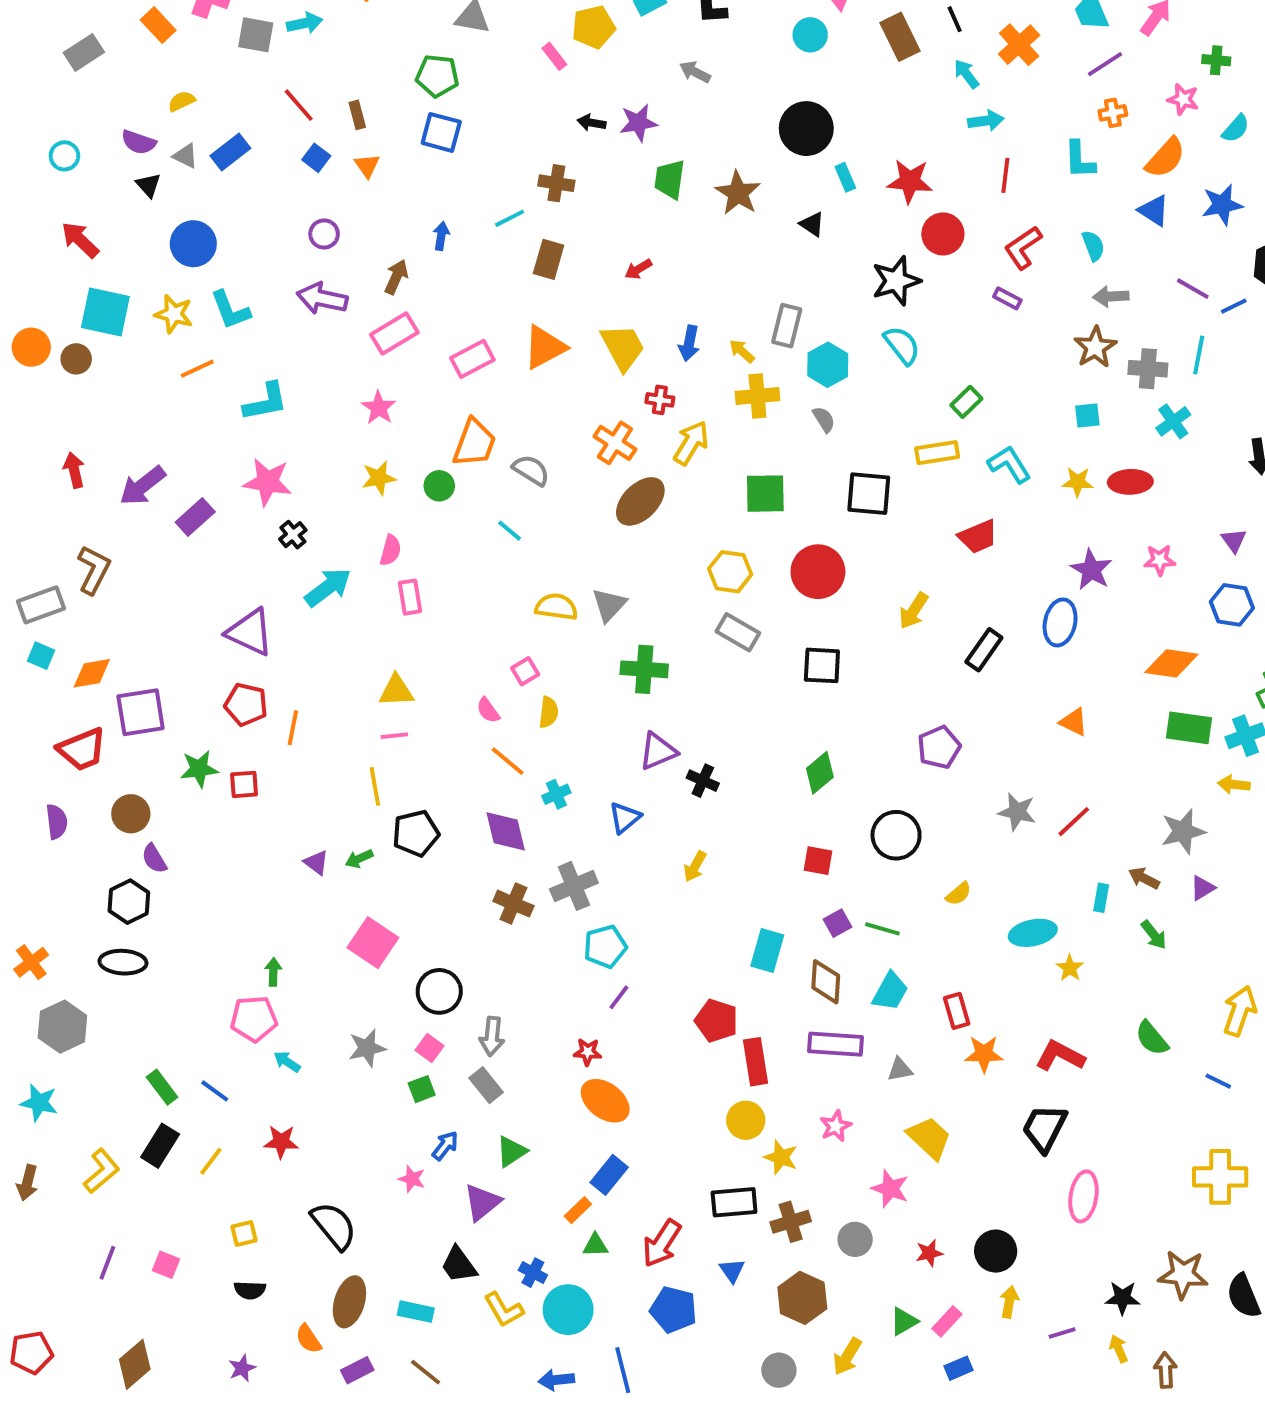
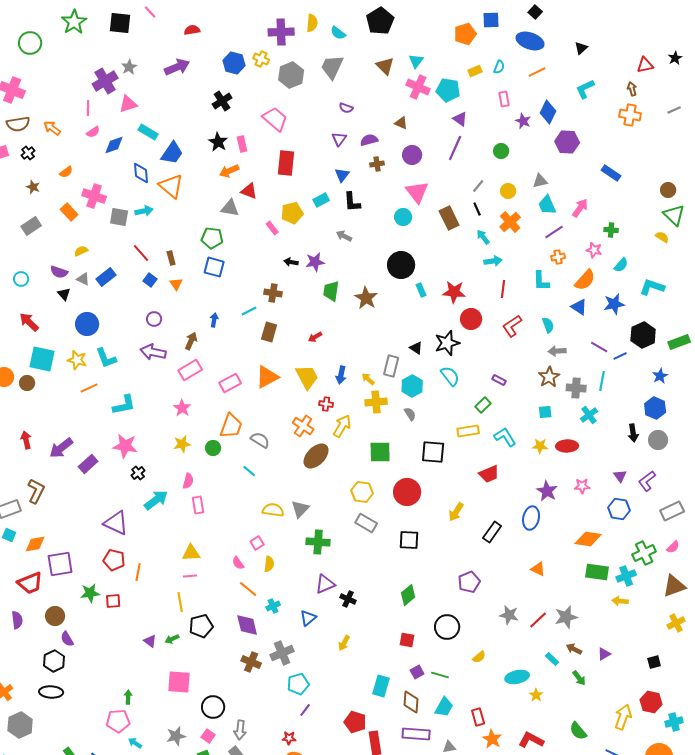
black triangle: (812, 224) -> (416, 348), moved
purple rectangle: (1007, 298) -> (499, 380), moved
gray star: (1183, 831) -> (566, 617), moved
cyan rectangle: (1101, 898) -> (552, 659), turned -56
pink square: (373, 943) -> (179, 682), turned -30
orange star: (984, 1054) -> (492, 739), turned 30

